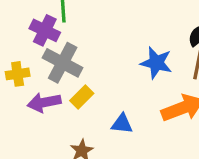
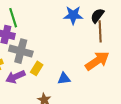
blue star: (156, 63) -> (73, 15), moved

